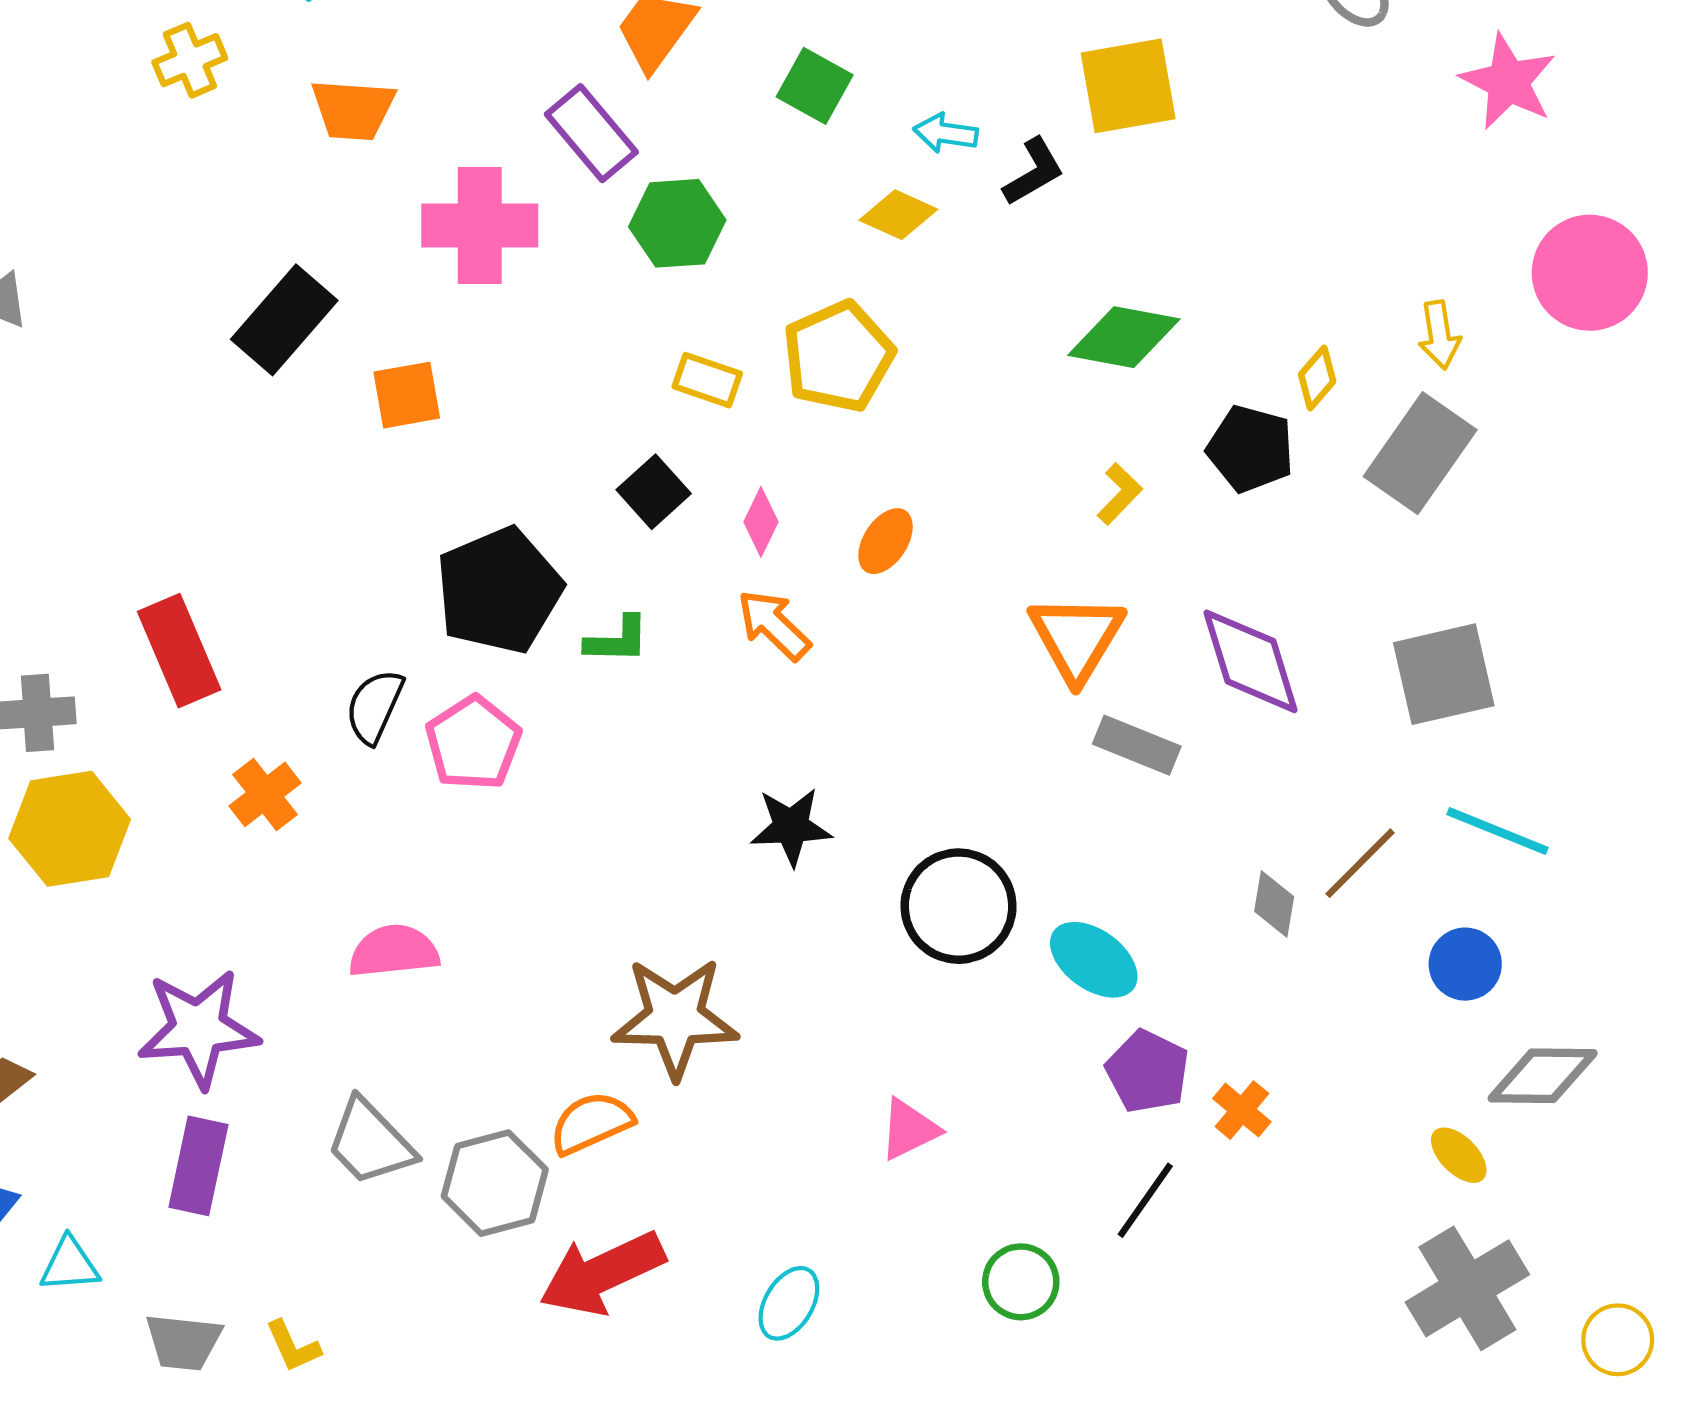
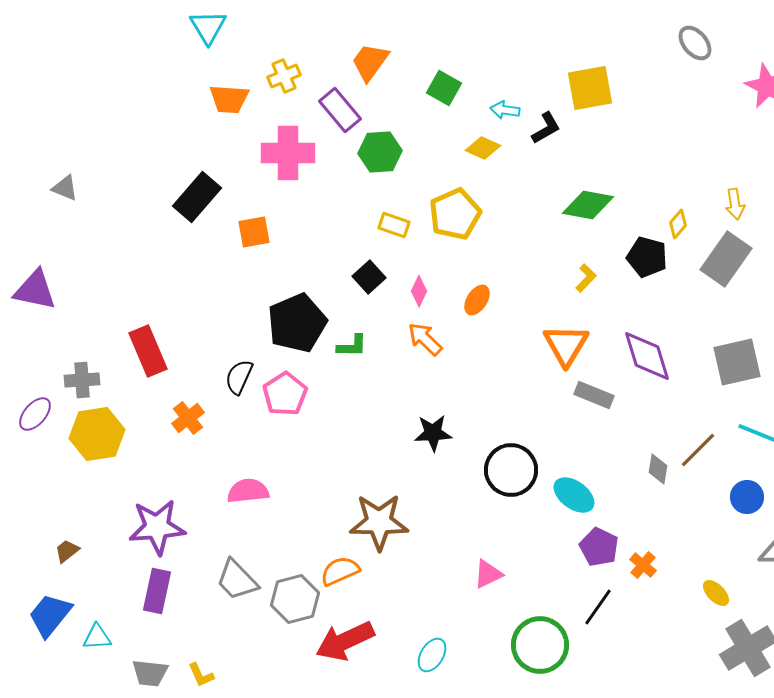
yellow cross: (190, 60) -> (284, 76), moved
yellow ellipse: (1459, 1155) -> (716, 593), moved
green circle: (1021, 1282) -> (540, 645), size x1.6

